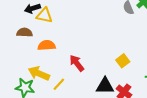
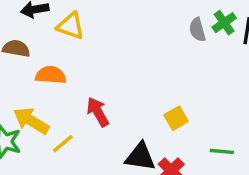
yellow triangle: (44, 15) -> (71, 26), moved

